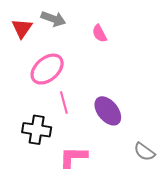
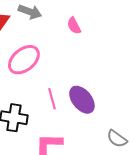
pink line: (64, 103) -> (52, 99), moved

